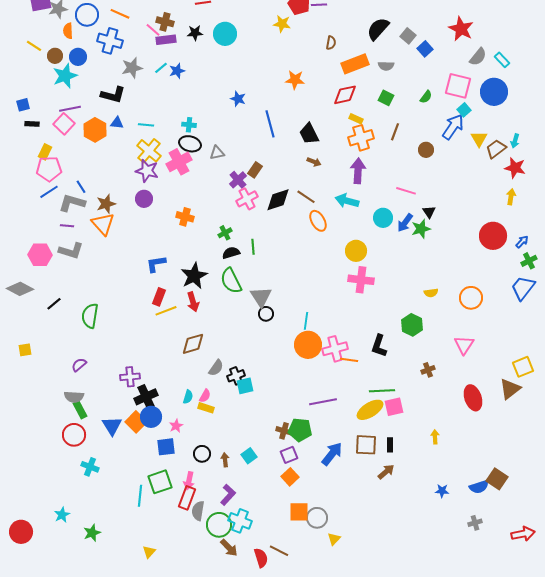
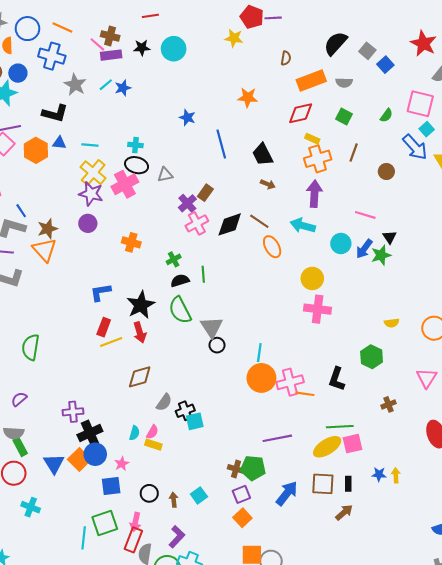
gray star: (132, 68) -> (75, 85), turned -30
blue arrow: (453, 127) -> (415, 147), turned 104
blue star: (442, 491) -> (379, 474), moved

